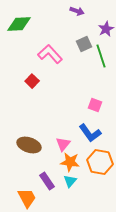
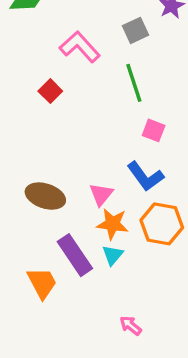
green line: (101, 56) -> (134, 83), moved
purple rectangle: (47, 181) -> (75, 255), size x1.4

